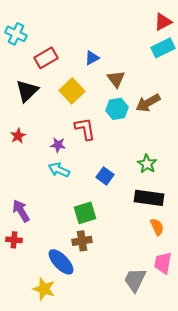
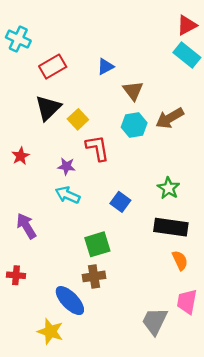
cyan rectangle: (163, 48) -> (187, 55), turned 65
black triangle: (27, 91) -> (48, 108), moved
yellow square: (72, 91) -> (78, 119), moved, size x0.7
purple arrow: (21, 211) -> (26, 226), moved

